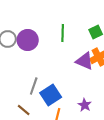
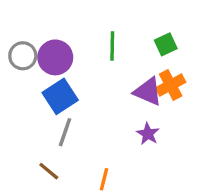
blue square: (51, 95) -> (60, 96), moved
purple star: (85, 105) -> (148, 134), moved

